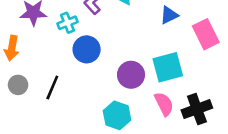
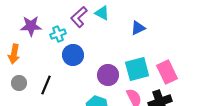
pink rectangle: (206, 34) -> (167, 72), moved

